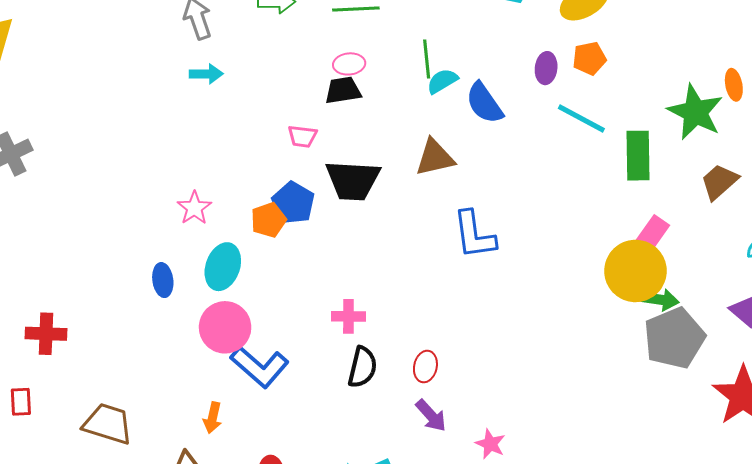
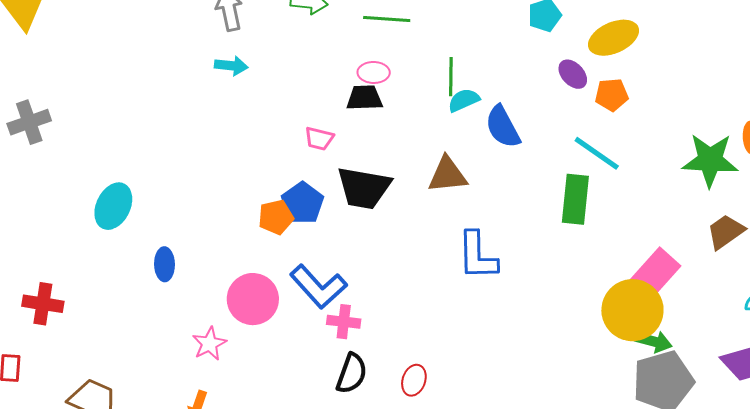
purple ellipse: (546, 68) -> (573, 74), moved, turned -56
green star: (695, 112) -> (710, 160), turned -30
green rectangle: (638, 156) -> (575, 199), moved
pink star: (194, 208) -> (209, 344), moved
pink rectangle: (652, 234) -> (653, 275), size x1.5
cyan ellipse: (223, 267) -> (113, 206), moved
pink circle: (225, 327) -> (253, 299), moved
blue L-shape: (260, 367) -> (318, 287), moved

